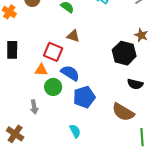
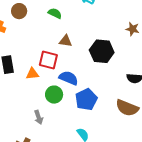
black hexagon: (124, 53) -> (102, 51), moved
orange triangle: (41, 70) -> (32, 74), moved

